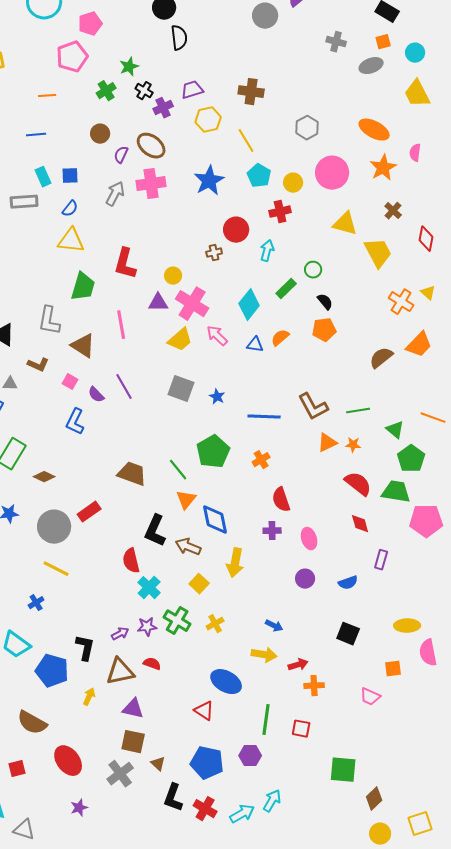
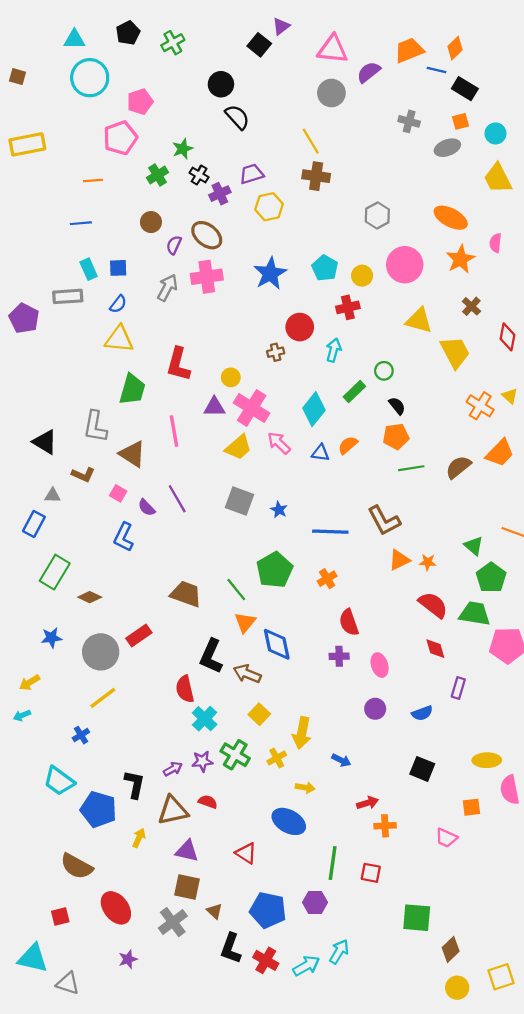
black semicircle: (179, 38) -> (237, 117), turned -35
yellow line: (246, 141) -> (311, 141), moved
green line: (358, 411) -> (411, 468), moved
yellow arrow: (235, 563) -> (302, 733), moved
yellow line: (56, 569) -> (103, 698), turned -64
yellow arrow: (264, 655) -> (305, 788), moved, size x0.7
red triangle: (204, 711) -> (246, 853), moved

